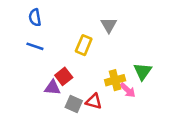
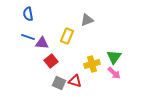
gray triangle: (109, 25) -> (87, 20), turned 40
purple triangle: (52, 88) -> (42, 43), moved
pink arrow: (128, 90) -> (114, 73), moved

